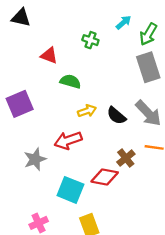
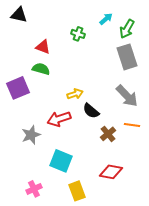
green semicircle: (70, 81) -> (41, 69), moved
black semicircle: (116, 116) -> (91, 111), moved
red diamond: (105, 177) -> (111, 172), moved

